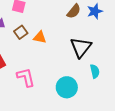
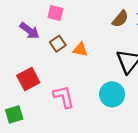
cyan circle: (67, 87) -> (112, 94), moved

